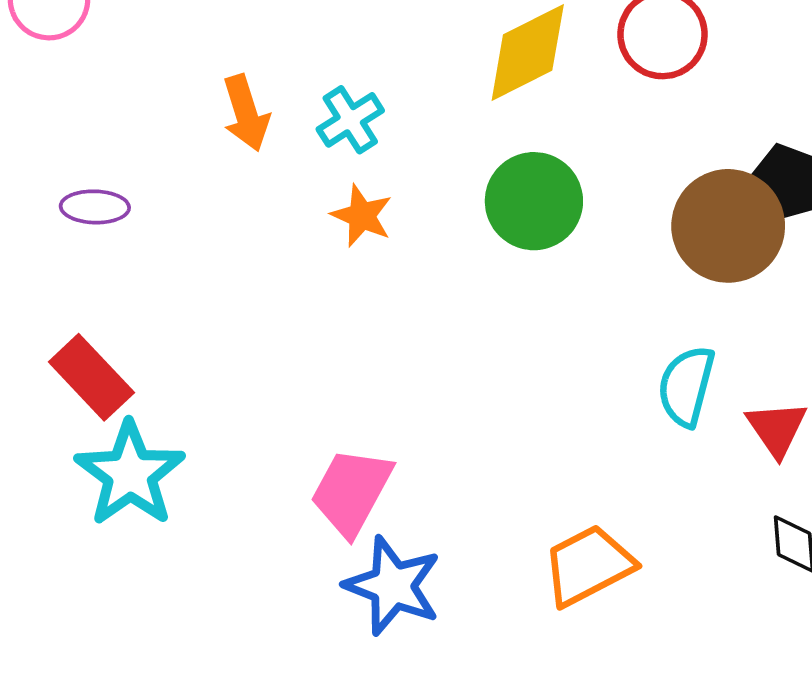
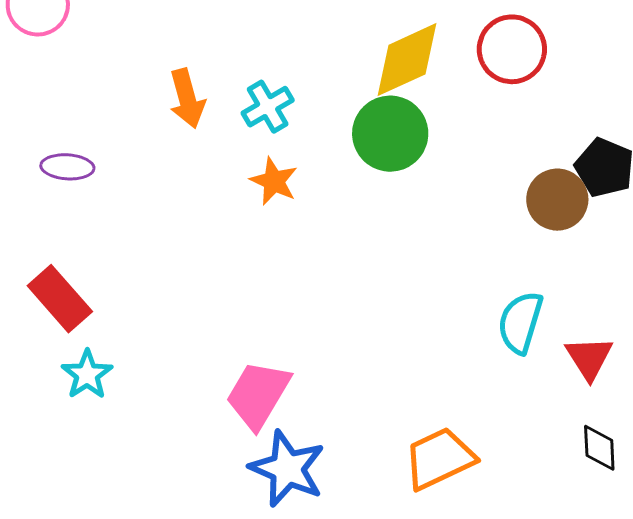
green circle: (534, 201) -> (390, 134), moved
brown circle: (728, 226) -> (557, 200), size x0.7
cyan star: (130, 474) -> (87, 375), size x0.6

